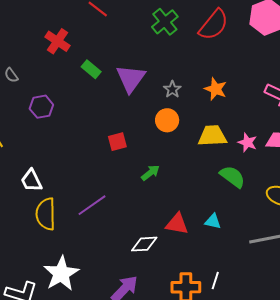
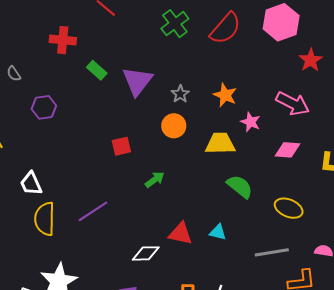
red cross: (57, 41) -> (63, 40), turned -30
pink star: (247, 143) -> (251, 122), moved

